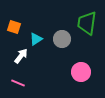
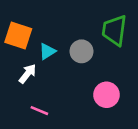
orange square: (14, 27) -> (18, 36), size x1.5
pink line: (18, 83) -> (39, 111), moved

